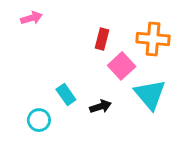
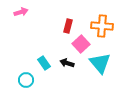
black arrow: (101, 107) -> (67, 63), moved, turned -144

